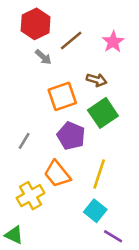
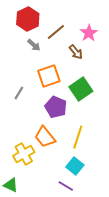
brown arrow: (97, 80) -> (76, 52), moved, turned 35
gray line: (24, 141) -> (19, 93), moved
purple line: (113, 236) -> (66, 186), moved

